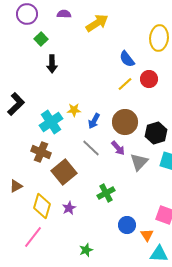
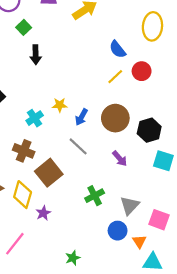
cyan cross: (51, 122) -> (35, 118), size x0.7
purple arrow: (118, 148) -> (120, 158), moved
gray triangle: (139, 162) -> (130, 205), moved
yellow diamond: (42, 206) -> (23, 195), moved
purple star: (69, 208) -> (43, 213), moved

